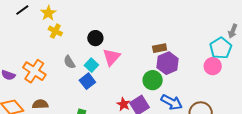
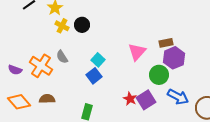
black circle: (95, 38) -> (82, 25), moved
pink triangle: (111, 57) -> (137, 52), moved
gray semicircle: (69, 62) -> (62, 57), moved

